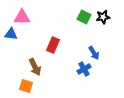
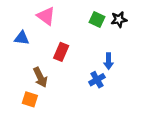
pink triangle: (22, 17) -> (46, 16), moved, turned 36
blue triangle: (11, 34) -> (22, 38), moved
blue arrow: (94, 53) -> (109, 61), turned 32

